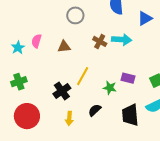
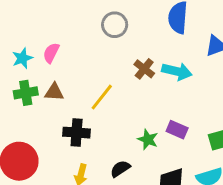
brown triangle: (64, 47) -> (54, 92), moved
yellow line: (83, 76) -> (102, 97), moved
green cross: (19, 82) -> (26, 93), moved
black cross: (62, 91) -> (77, 133), turned 30

